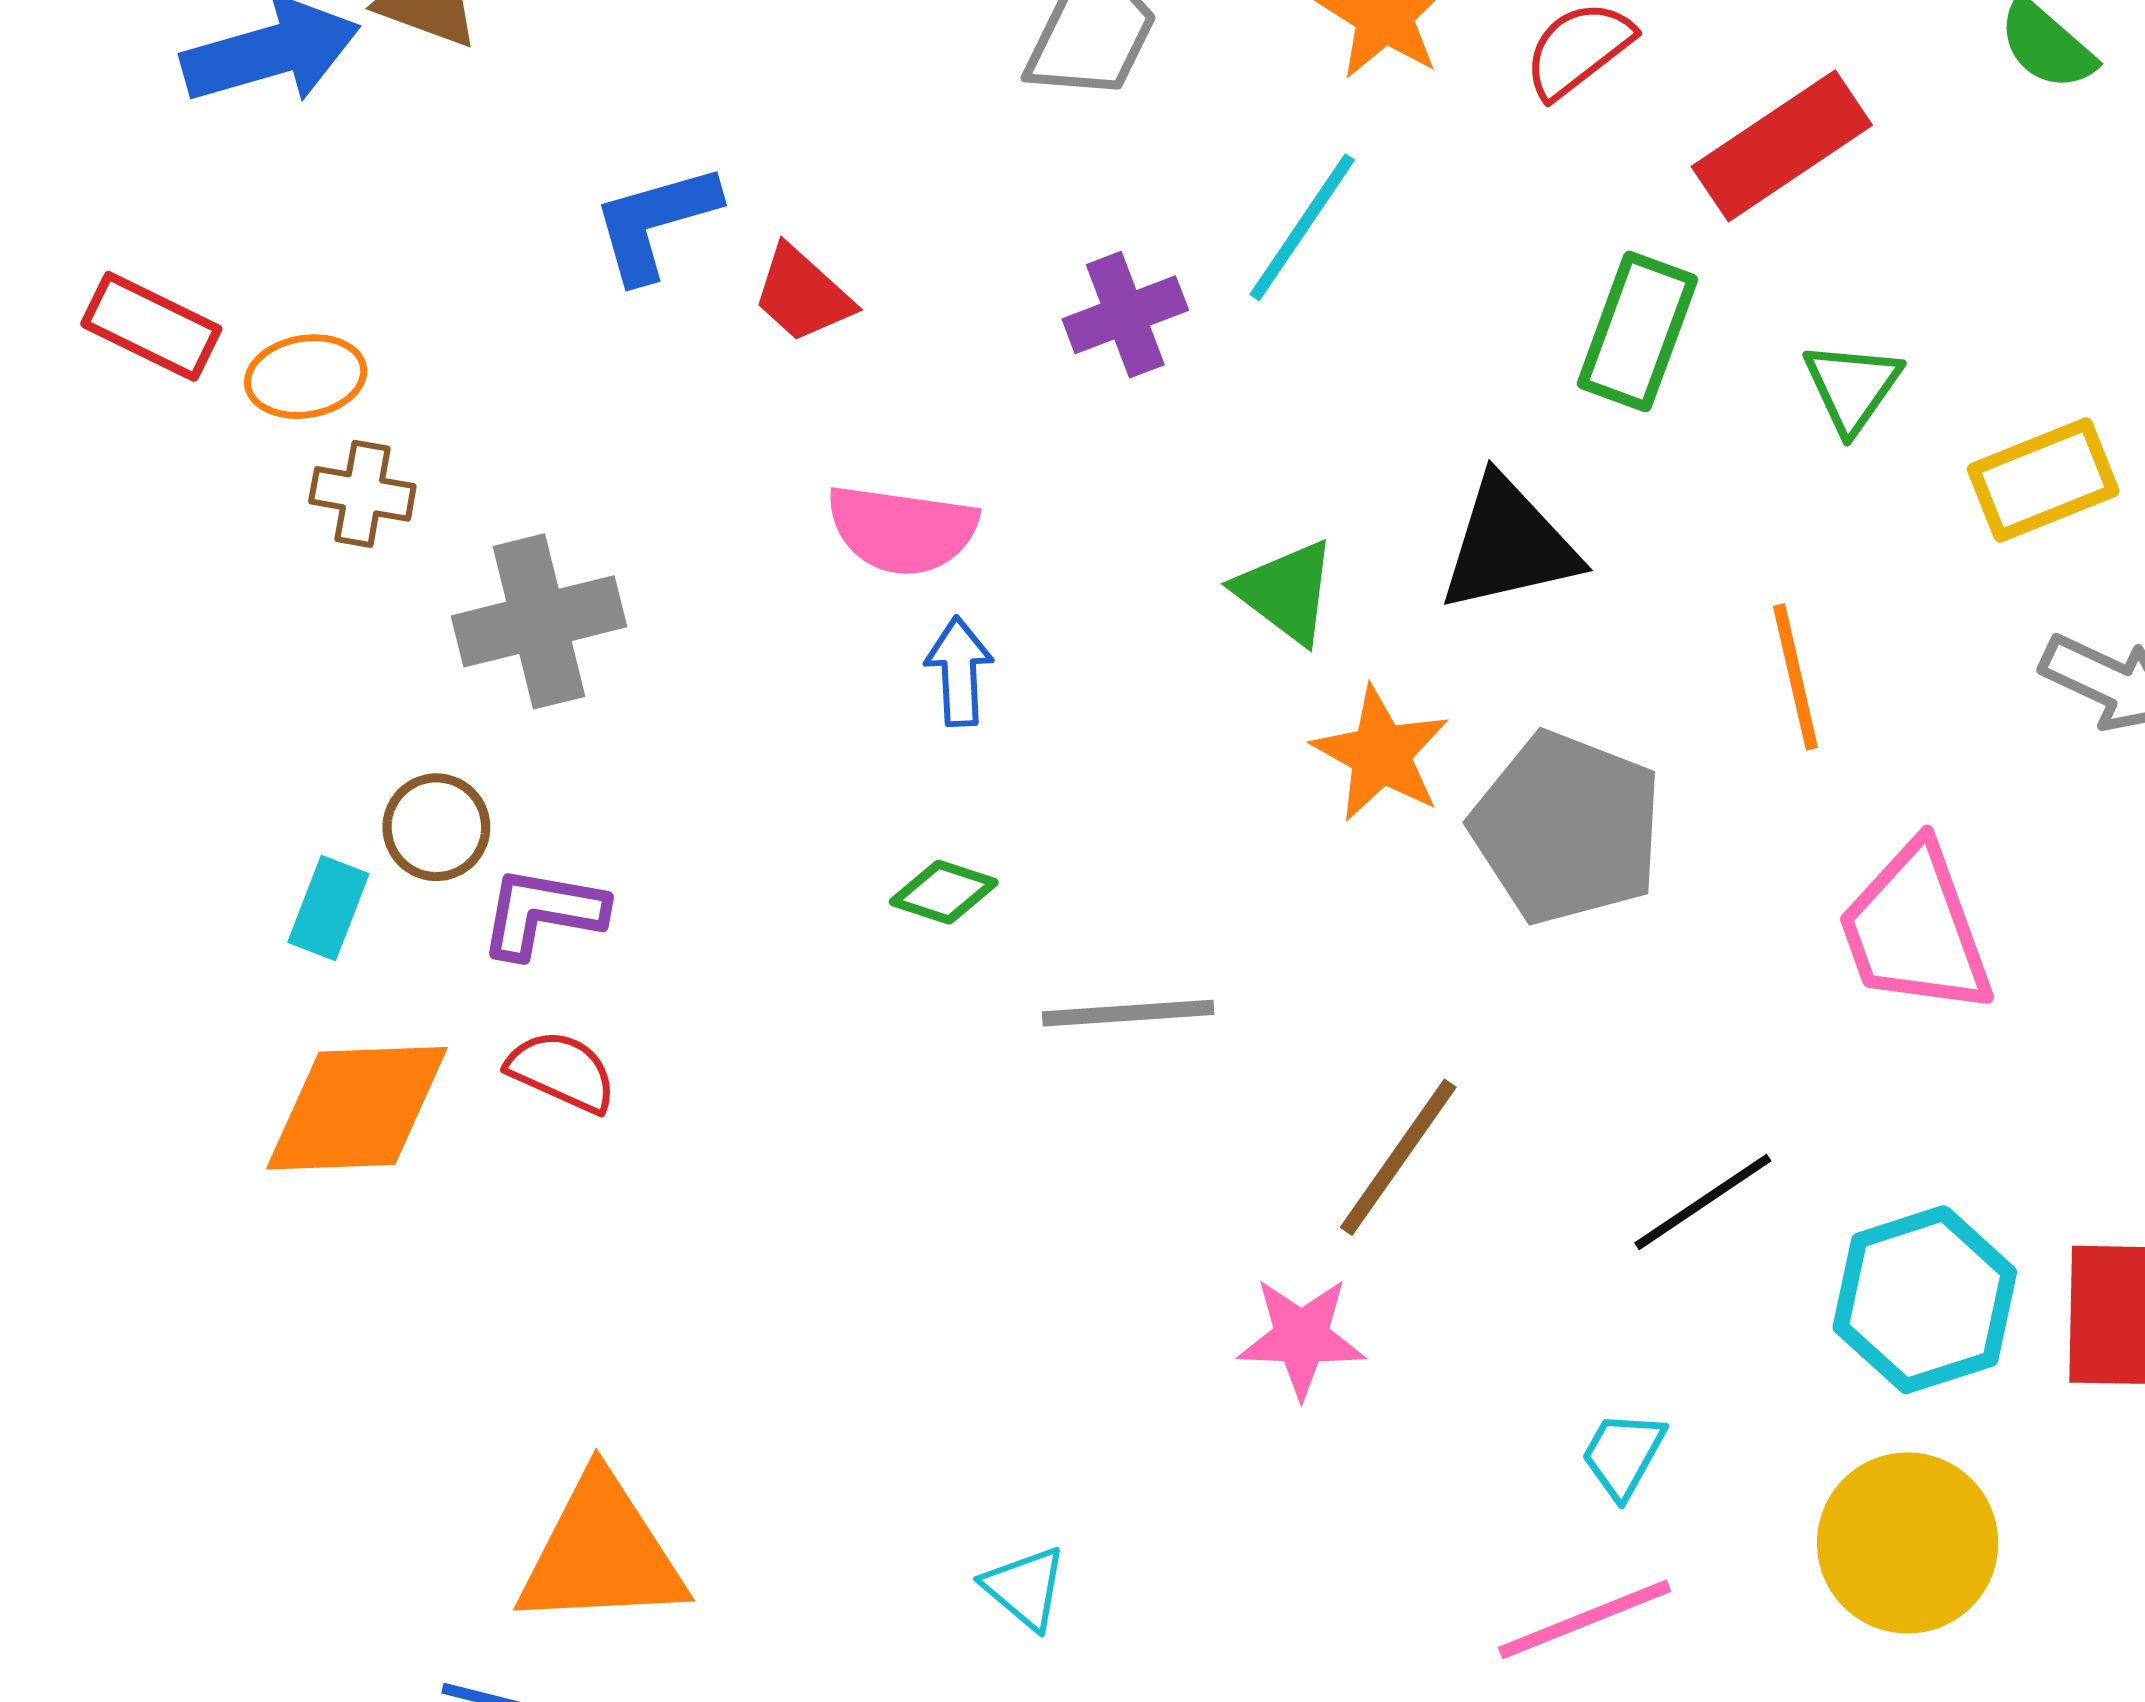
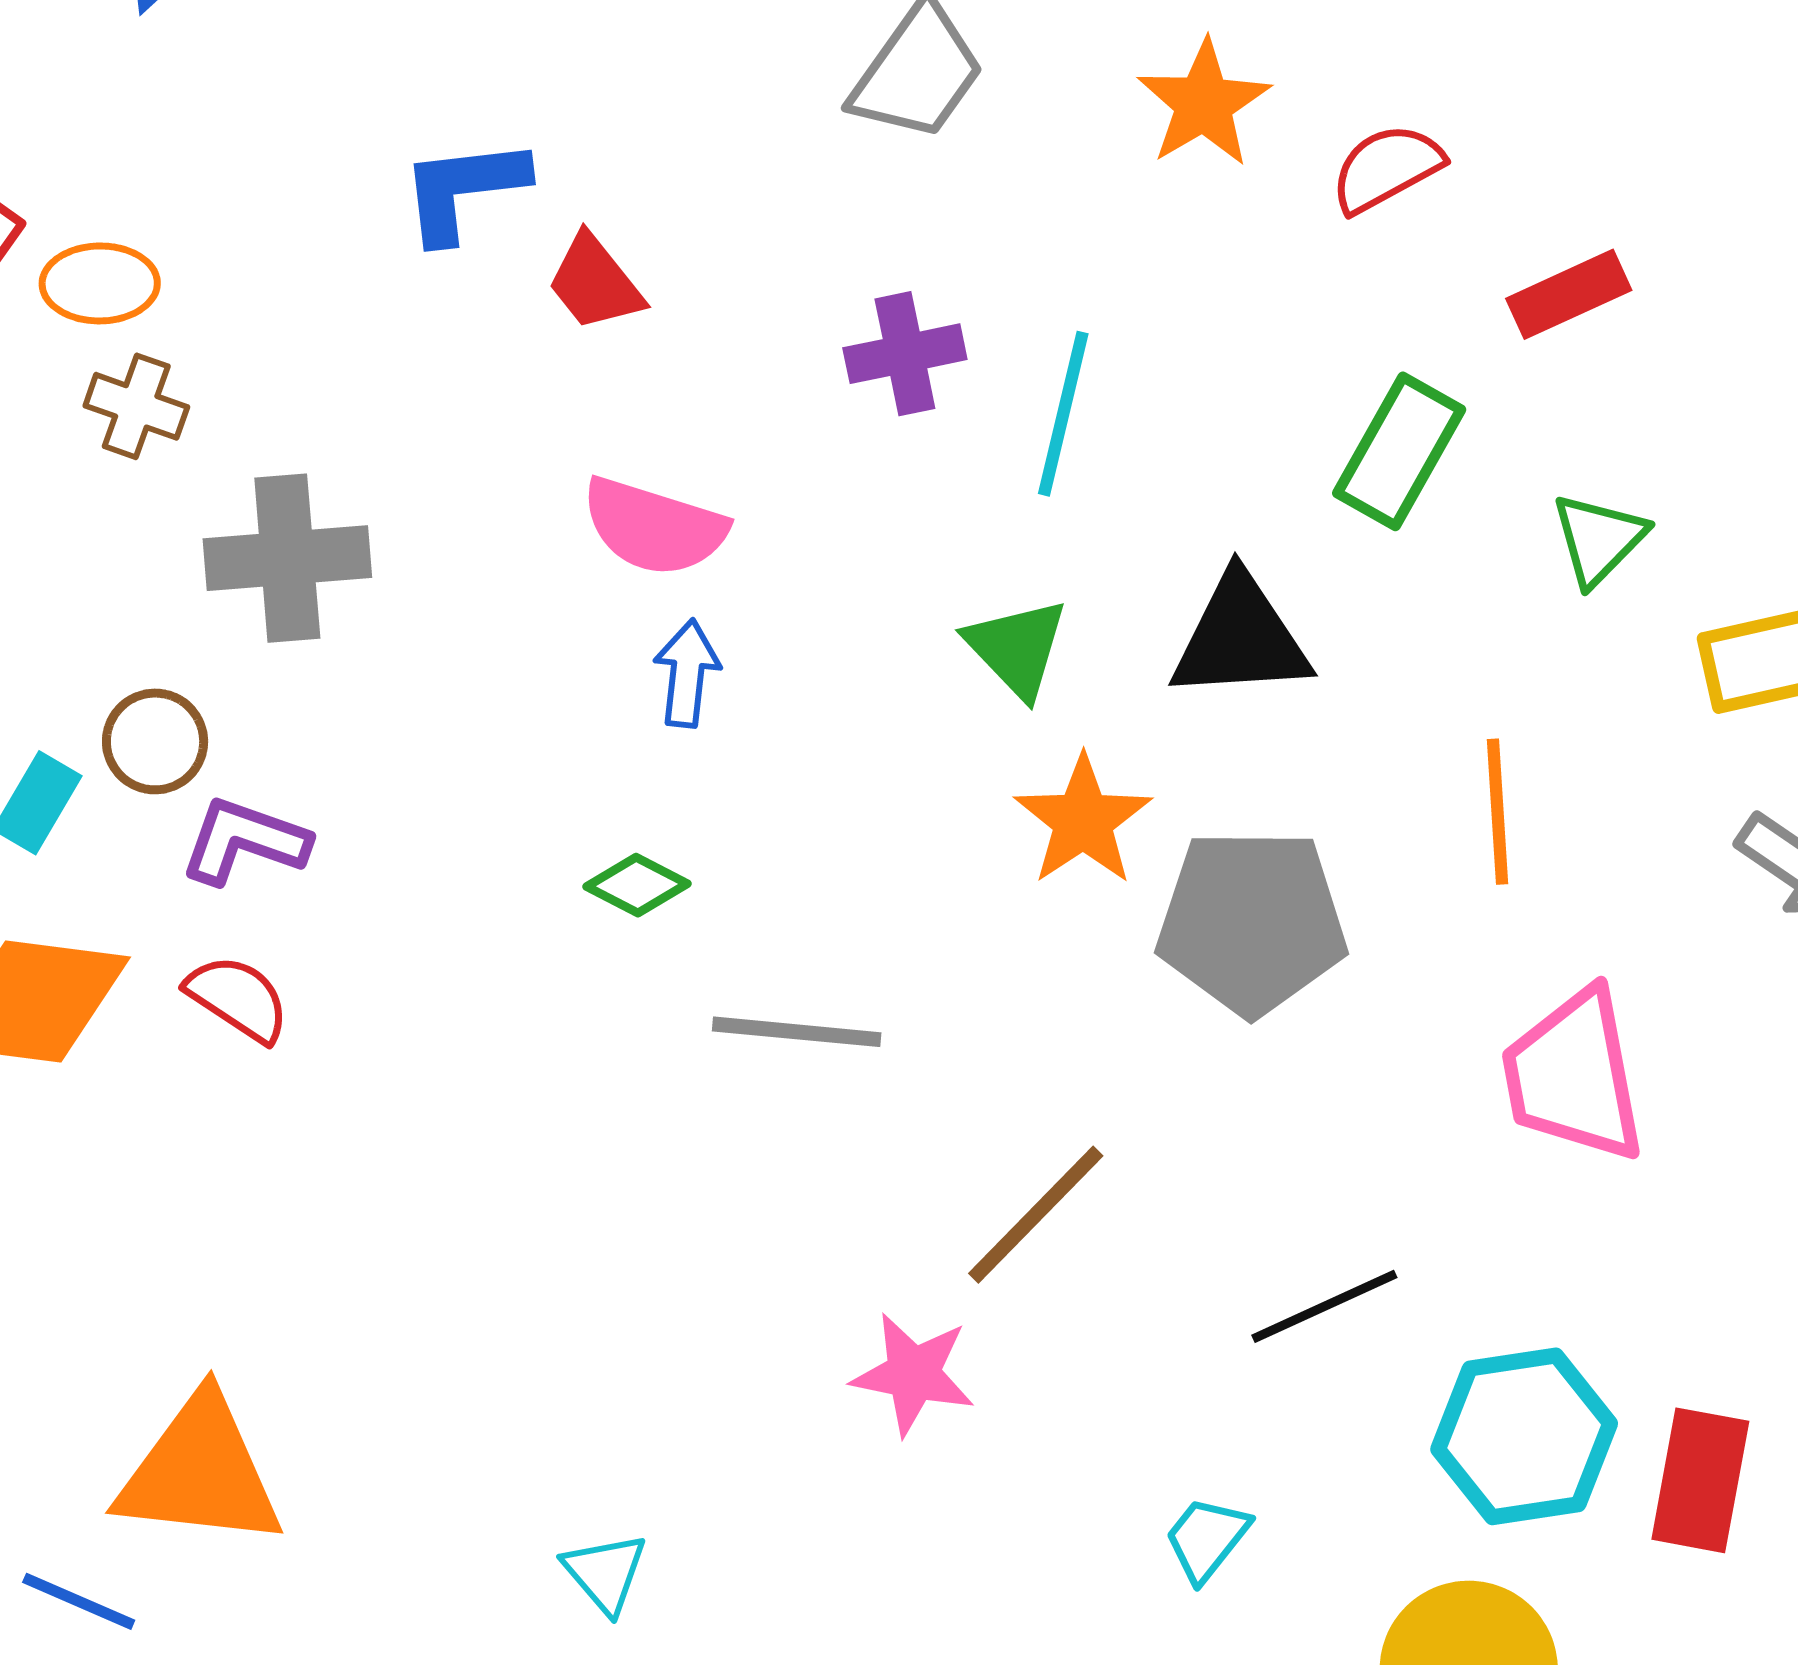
red rectangle: (1782, 146) -> (1569, 294), size x0.7
cyan line: (1302, 227) -> (1063, 414), moved, turned -30
gray pentagon: (1567, 828) -> (1252, 922), turned -30

